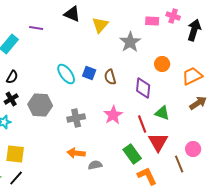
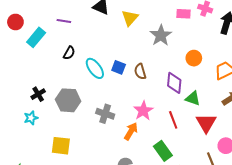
black semicircle: (12, 77) -> (69, 53), moved
green triangle: (162, 113) -> (193, 98), moved
gray cross: (76, 118) -> (105, 114), turned 30
red triangle: (158, 142) -> (206, 123), moved
orange arrow: (76, 153) -> (131, 131), moved, turned 114
yellow square: (15, 154) -> (61, 146), moved

